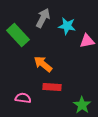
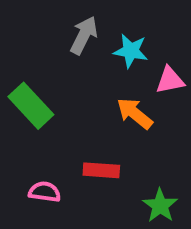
green rectangle: (18, 35) -> (31, 106), moved
orange arrow: (43, 64) -> (135, 114), moved

